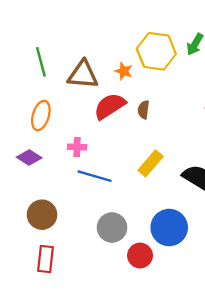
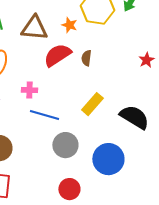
gray circle: (112, 228) -> (65, 145), moved
red circle: (140, 256) -> (69, 189), moved

